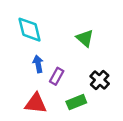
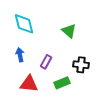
blue arrow: (38, 64) -> (20, 55), moved
black cross: (100, 80) -> (81, 65), turned -35

